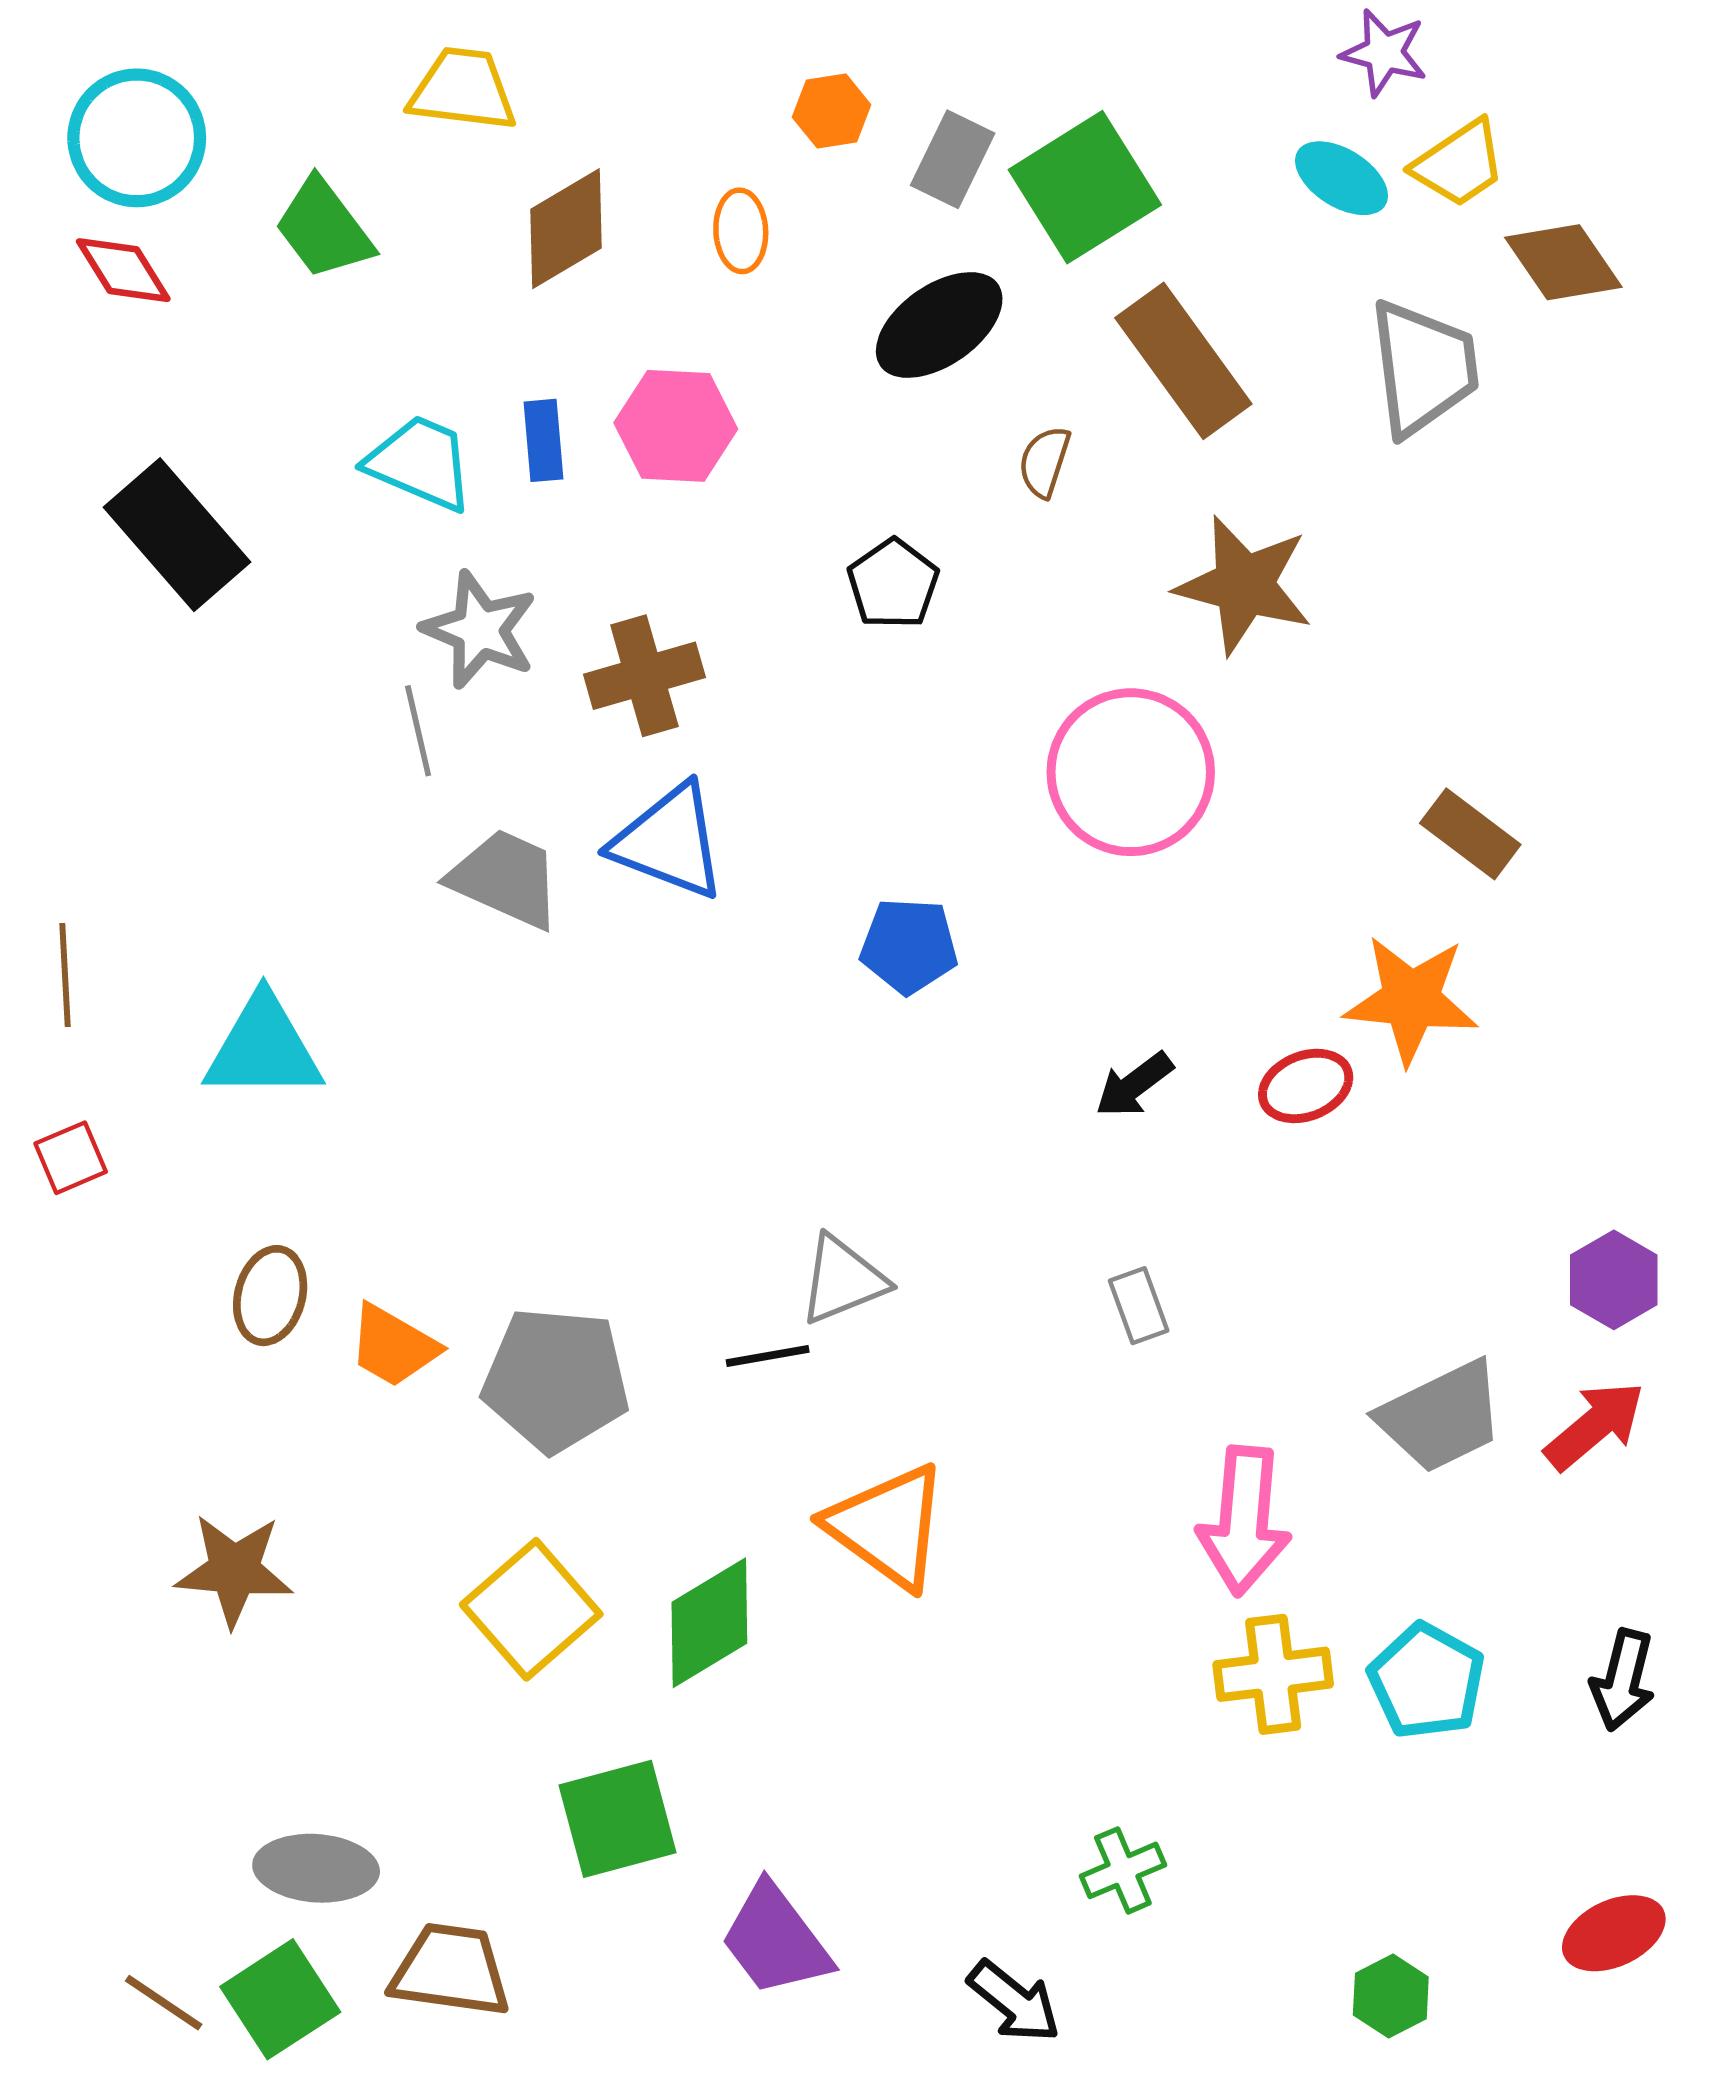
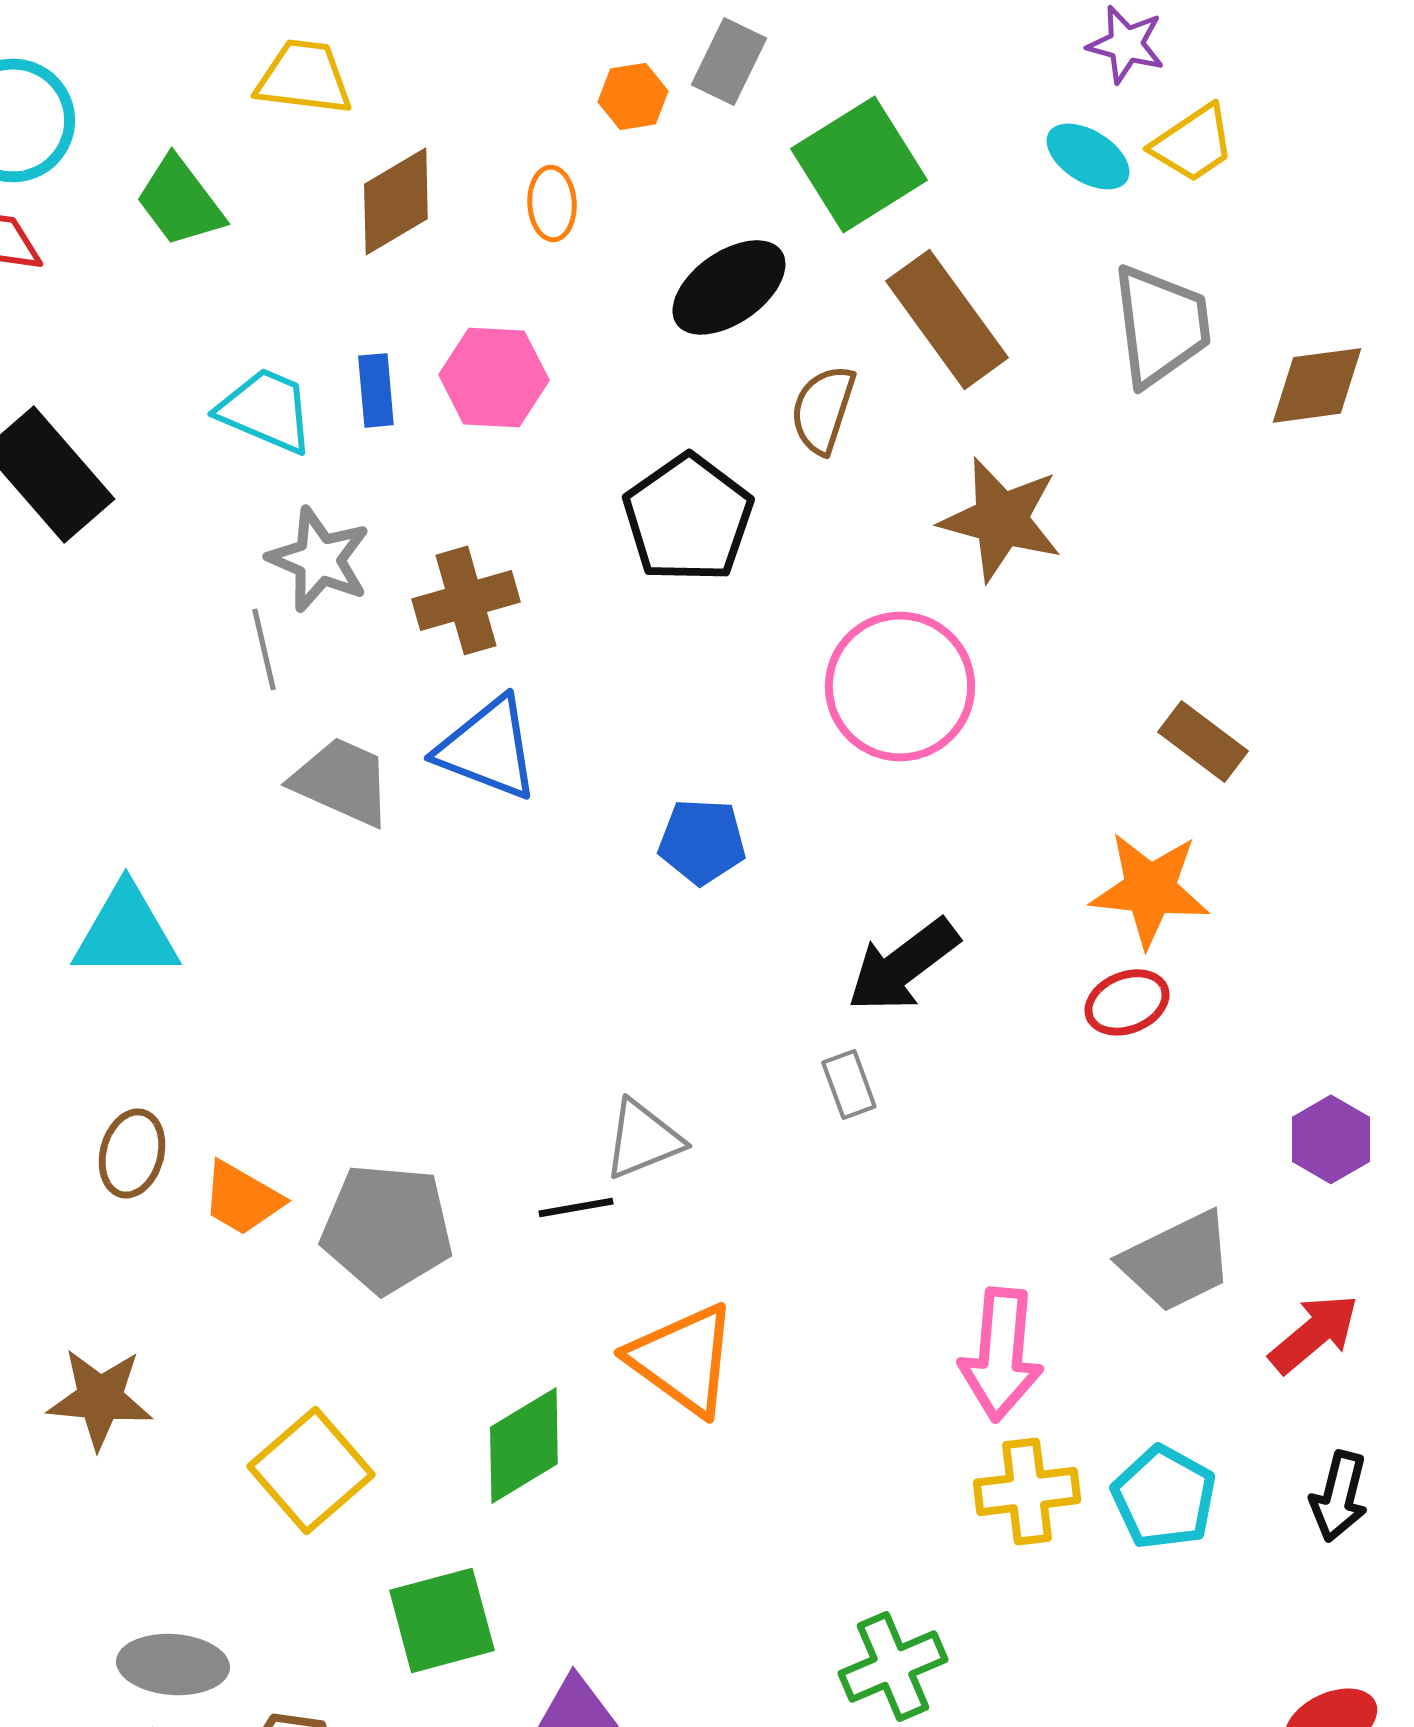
gray rectangle: (953, 159) -> (729, 61), moved
brown diamond: (1563, 262) -> (1317, 385), moved, turned -63
brown semicircle: (1044, 462) -> (823, 409), size x1.4
black pentagon: (893, 584) -> (688, 518), size x1.6
black arrow: (1134, 1085) -> (903, 965), size x1.6
red ellipse: (1306, 1086) -> (1127, 1002), moved
gray rectangle: (1139, 1306) -> (849, 1084), moved
red arrow: (1595, 1426) -> (1314, 1333), moved
yellow square: (531, 1609) -> (311, 1470), moved
green cross: (1123, 1870) -> (893, 1666), size x1.4

